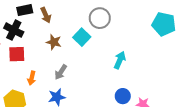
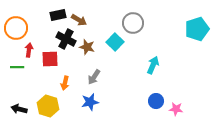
brown arrow: (46, 15) -> (79, 20), turned -35
cyan pentagon: (164, 24) -> (197, 29), turned -30
black cross: (14, 30) -> (66, 39), moved

